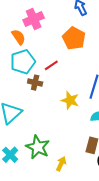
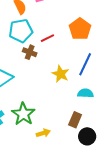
orange pentagon: (74, 38) -> (80, 29), moved
yellow arrow: (61, 164) -> (43, 133), turned 40

